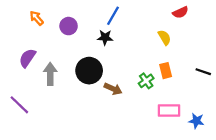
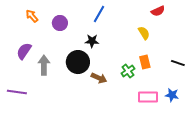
black star: (105, 37) -> (92, 41), moved
purple line: (19, 105) -> (17, 92), turned -36
blue star: (196, 121) -> (172, 95), moved

